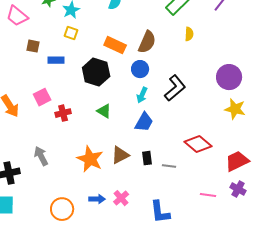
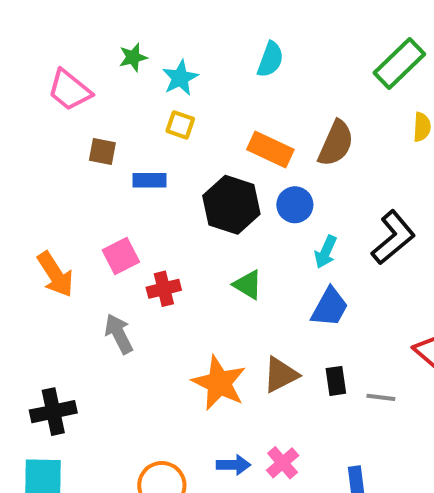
blue circle: (140, 69) -> (295, 205), moved
gray arrow: (41, 156) -> (119, 334), moved

